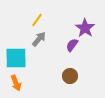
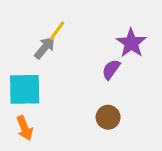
gray arrow: (39, 39) -> (45, 48), moved

